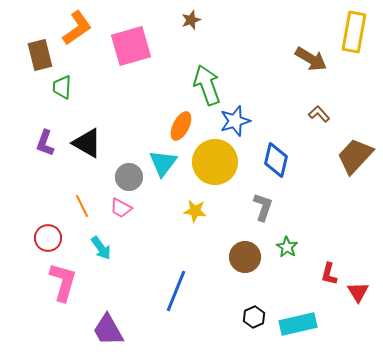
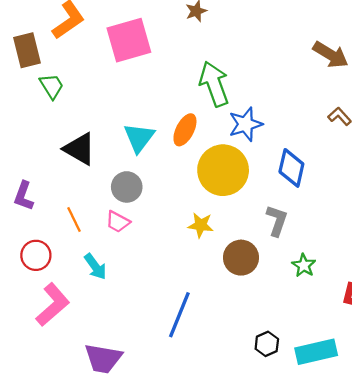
green trapezoid: (62, 87) -> (52, 86), turned 145
purple L-shape: (45, 143) -> (24, 196), moved
cyan triangle: (163, 163) -> (139, 138), moved
brown circle: (245, 257) -> (241, 258), moved
pink L-shape: (63, 282) -> (53, 305), turned 33
purple trapezoid: (108, 330) -> (103, 358), turned -51

